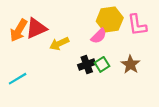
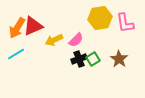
pink semicircle: (99, 36) -> (76, 40), moved
cyan line: (18, 79) -> (16, 54), moved

